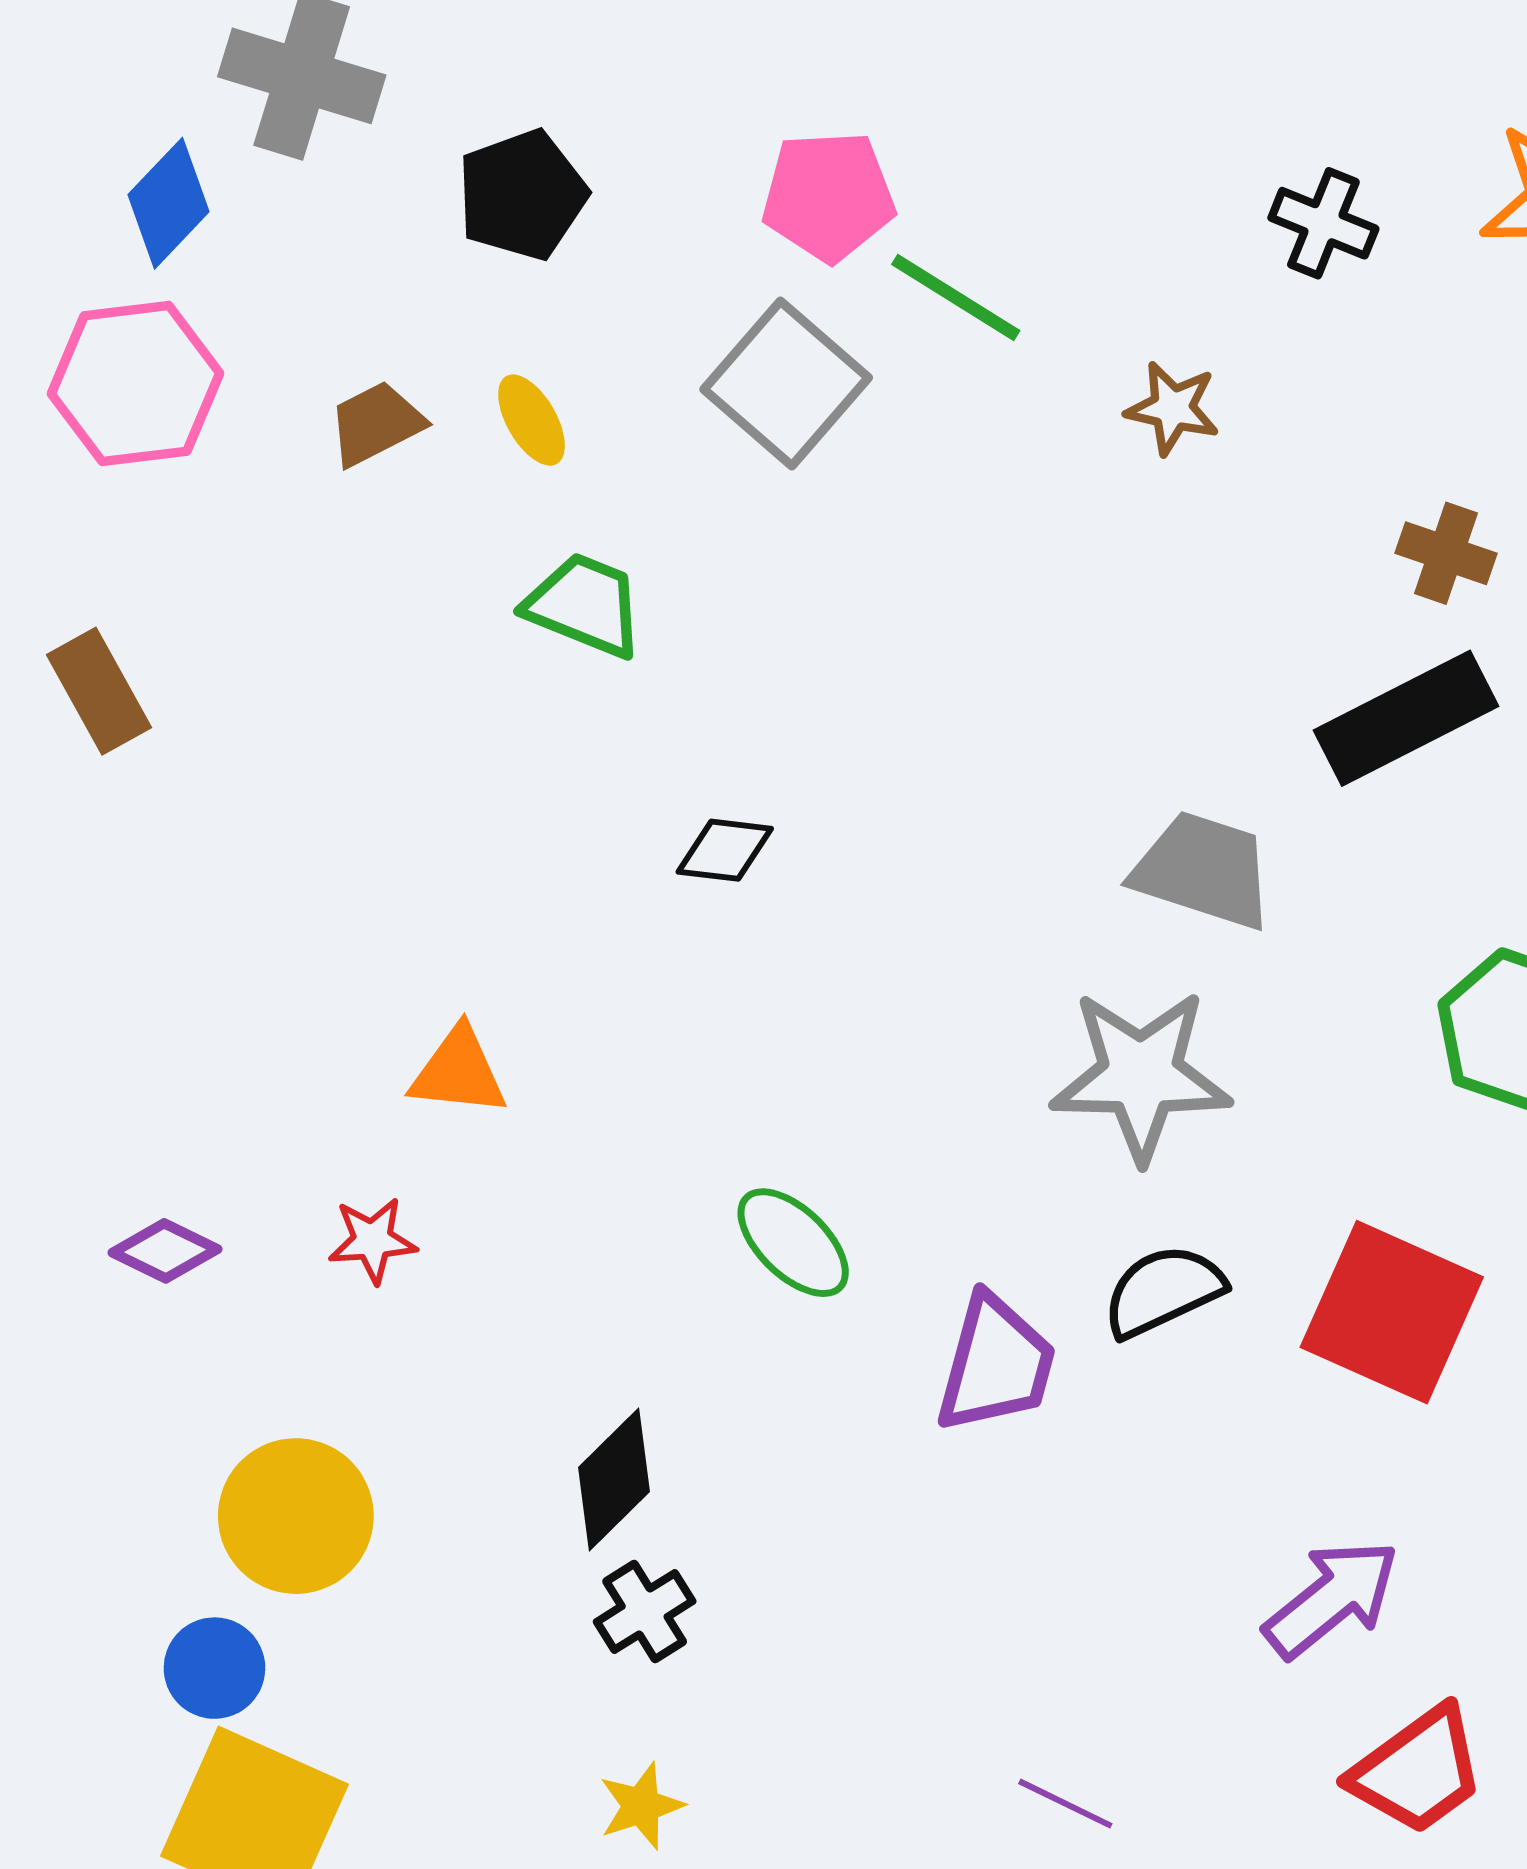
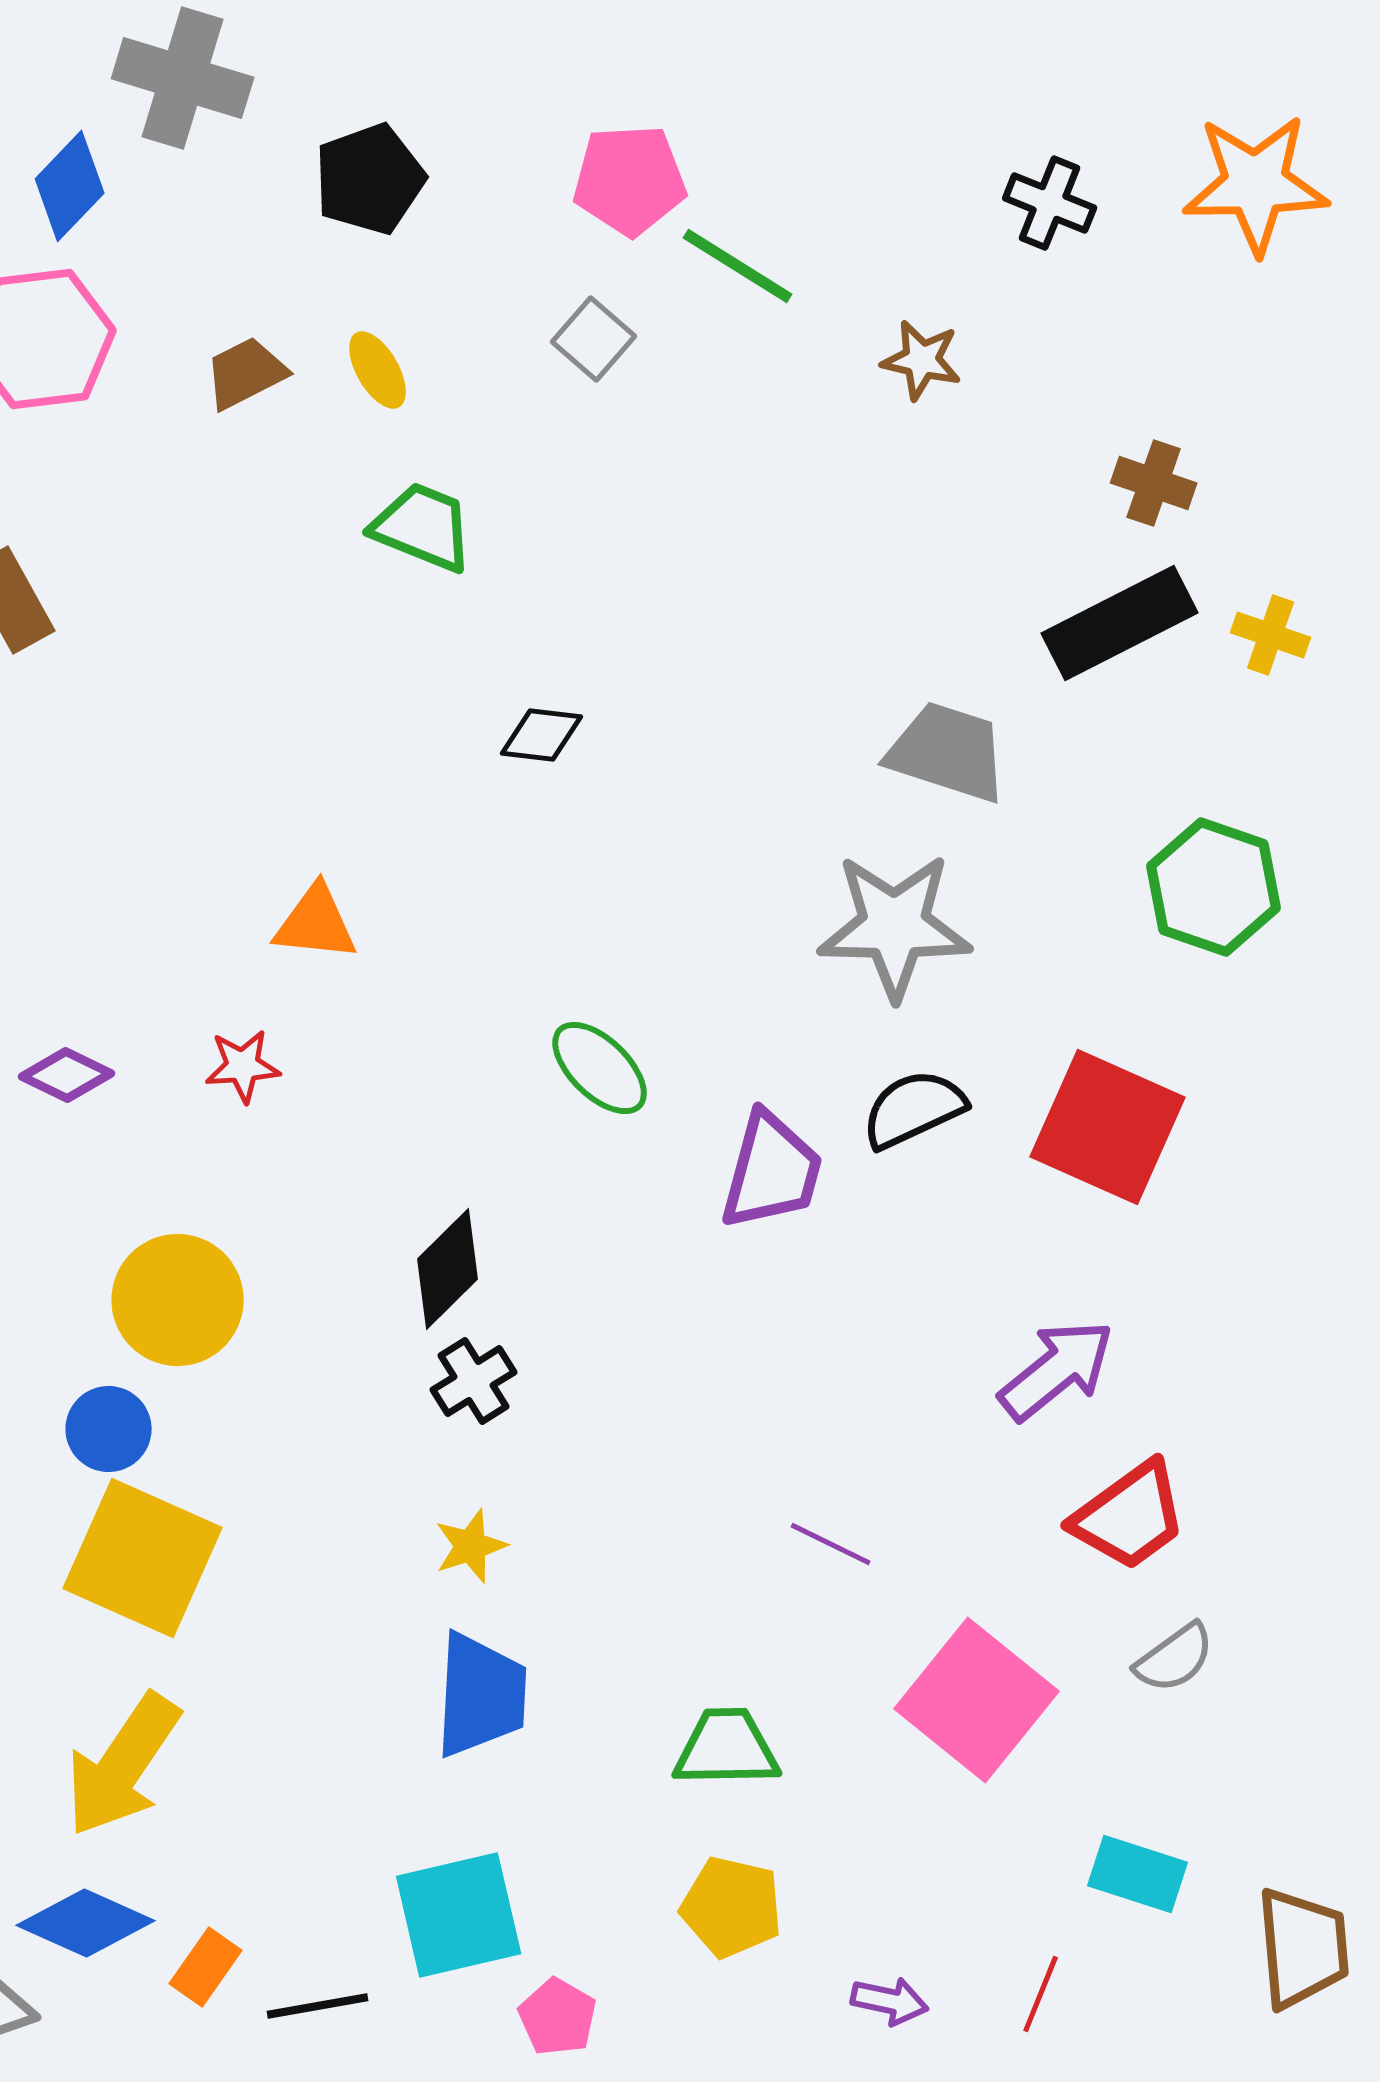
gray square: (786, 384) -> (594, 339), size x0.6

